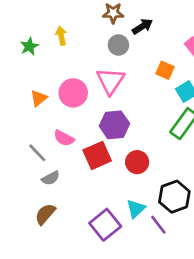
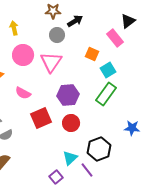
pink circle: (73, 93) -> (23, 55), moved
purple hexagon: (114, 125) -> (68, 95), moved
pink semicircle: (64, 138) -> (23, 93), moved
purple square: (105, 225) -> (56, 177), moved, size x0.6

